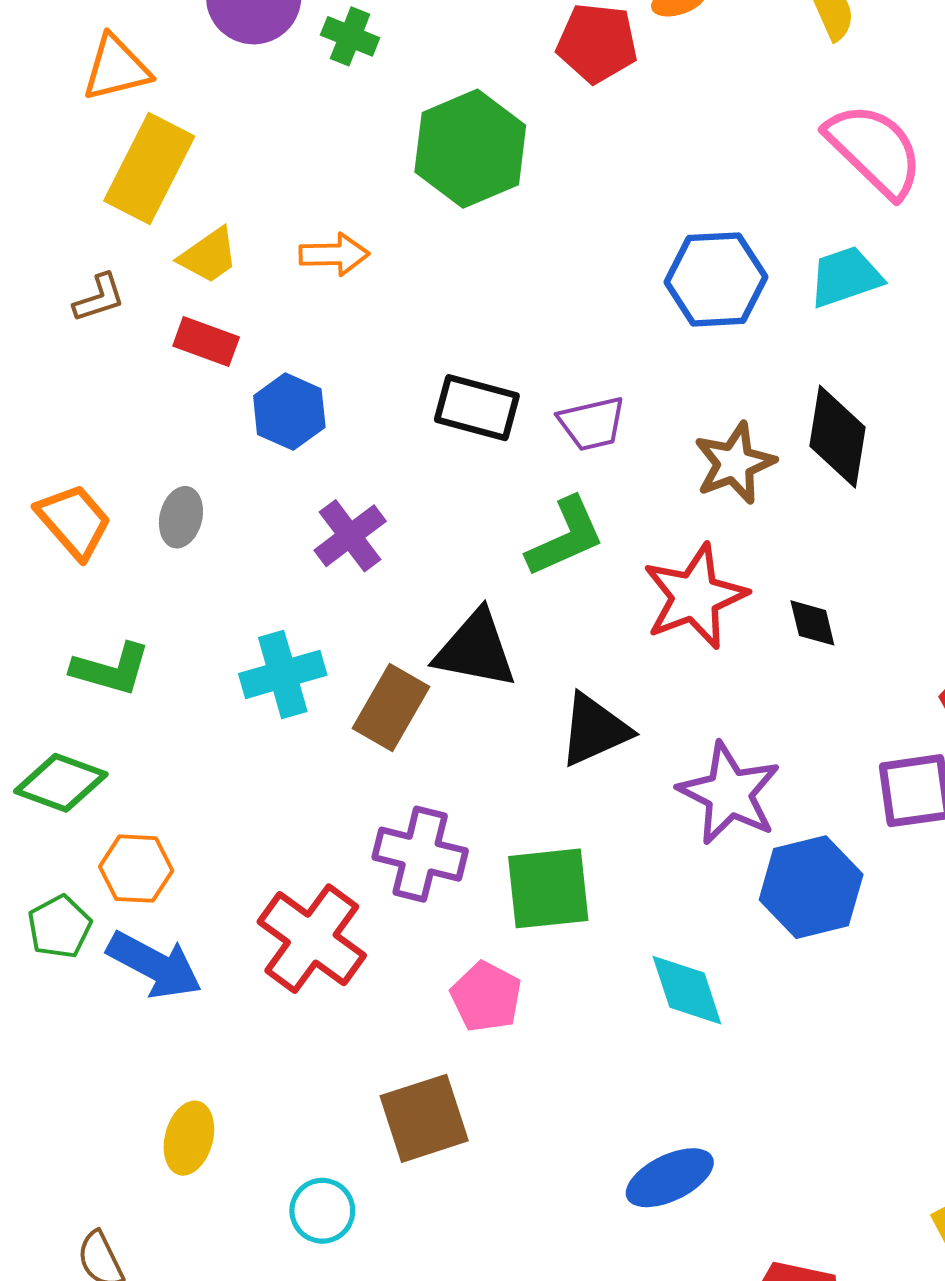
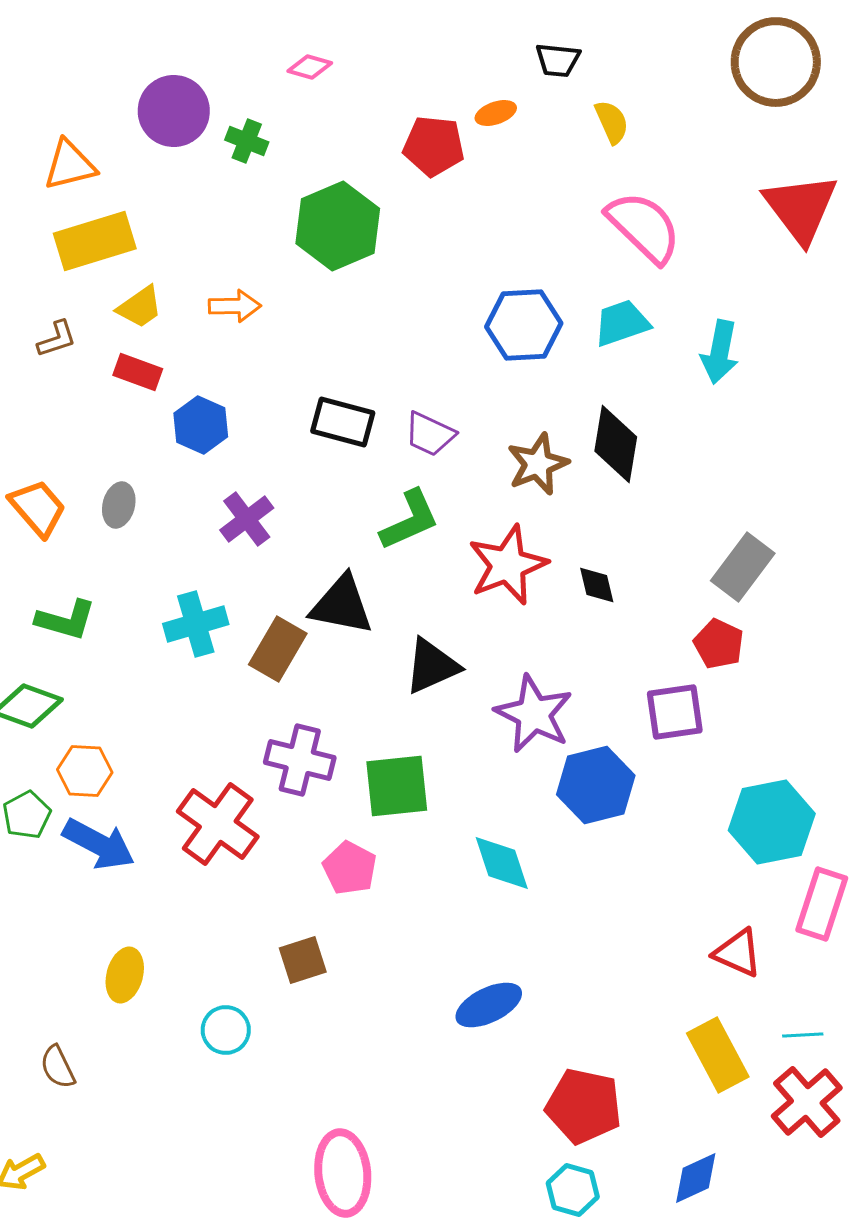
yellow rectangle: (149, 168) -> (95, 241), turned 46
purple trapezoid: (592, 423) -> (430, 434), turned 38
brown square: (424, 1118) -> (303, 960), size x0.7

